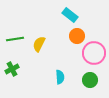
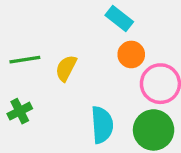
cyan semicircle: (60, 77) -> (102, 125), size x1.5
green circle: (90, 80) -> (154, 130), size x1.5

